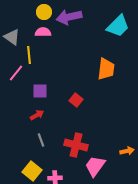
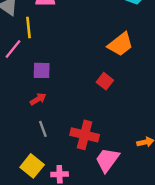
orange trapezoid: (106, 69) -> (120, 44), turned 45
red square: (76, 100) -> (105, 81), moved

